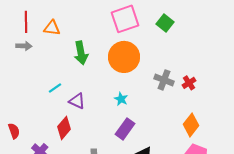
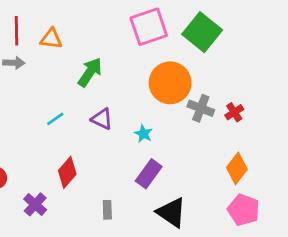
green square: (165, 23) -> (202, 32), size x1.6
green arrow: (81, 53) -> (90, 72), turned -135
orange circle: (124, 57) -> (170, 83), moved
purple triangle: (77, 101) -> (102, 119), moved

